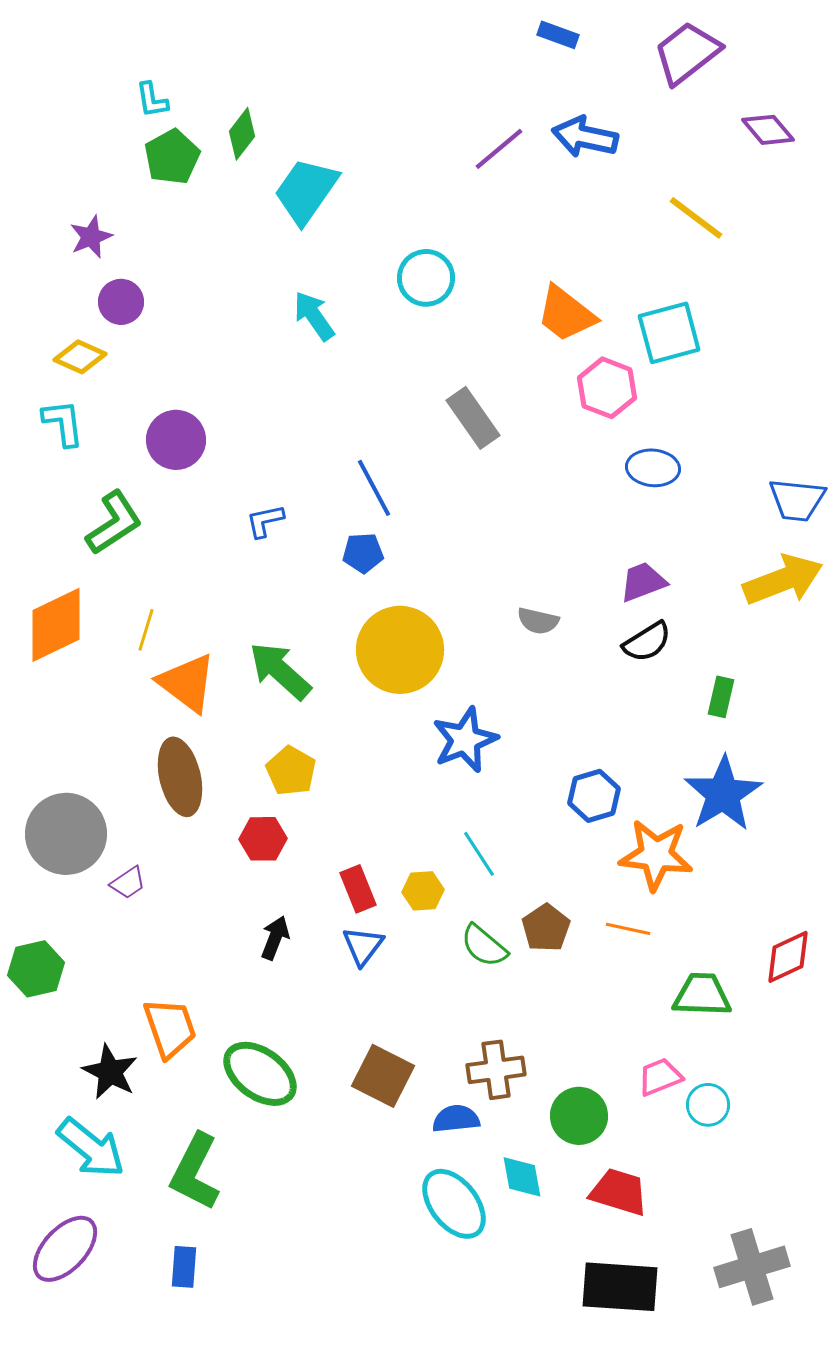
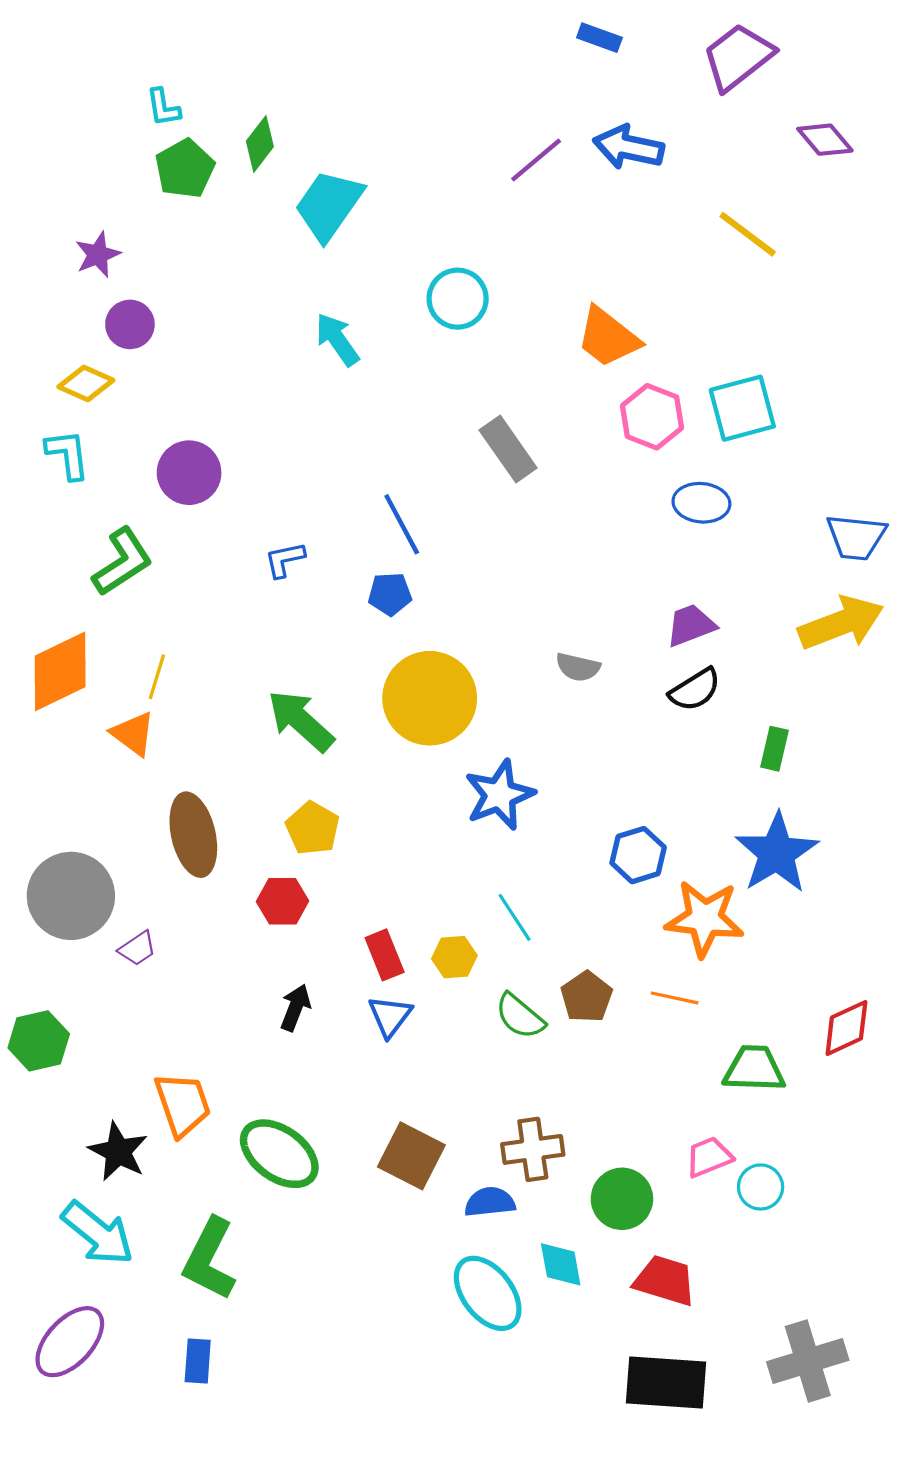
cyan square: (669, 333) -> (742, 408), moved
orange triangle: (187, 683) -> (133, 734), moved, size x0.7

